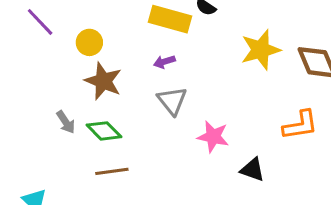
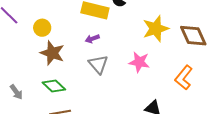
gray arrow: (66, 122) -> (16, 92), moved
orange L-shape: (300, 125) -> (184, 78), turned 140
pink star: (213, 137) -> (139, 62), moved

